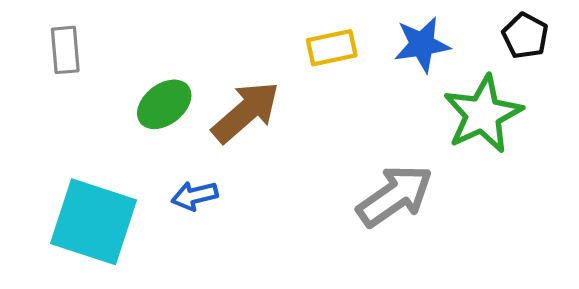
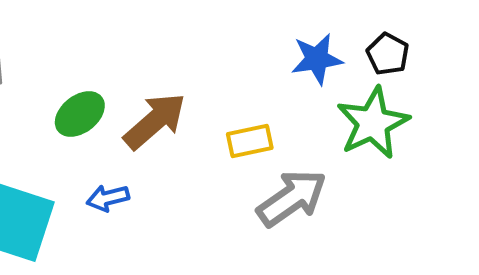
black pentagon: (525, 36) -> (388, 54), moved
yellow rectangle: (332, 48) -> (250, 141), moved

